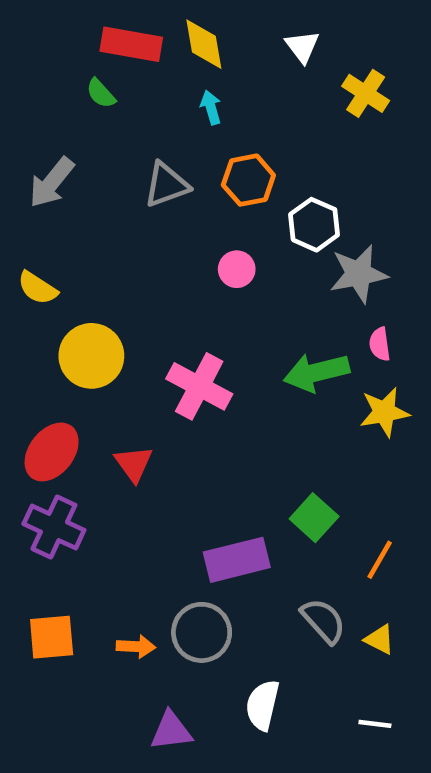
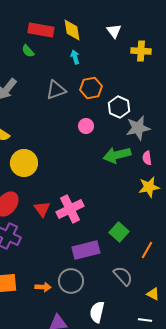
yellow cross: (366, 93) -> (141, 51), turned -30
green arrow: (316, 372) -> (117, 155), moved
pink cross: (199, 386) -> (70, 209), moved, turned 36
yellow triangle: (380, 639) -> (153, 294), moved

